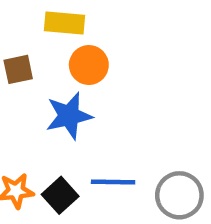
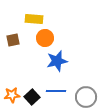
blue star: (69, 116) -> (57, 61), moved

